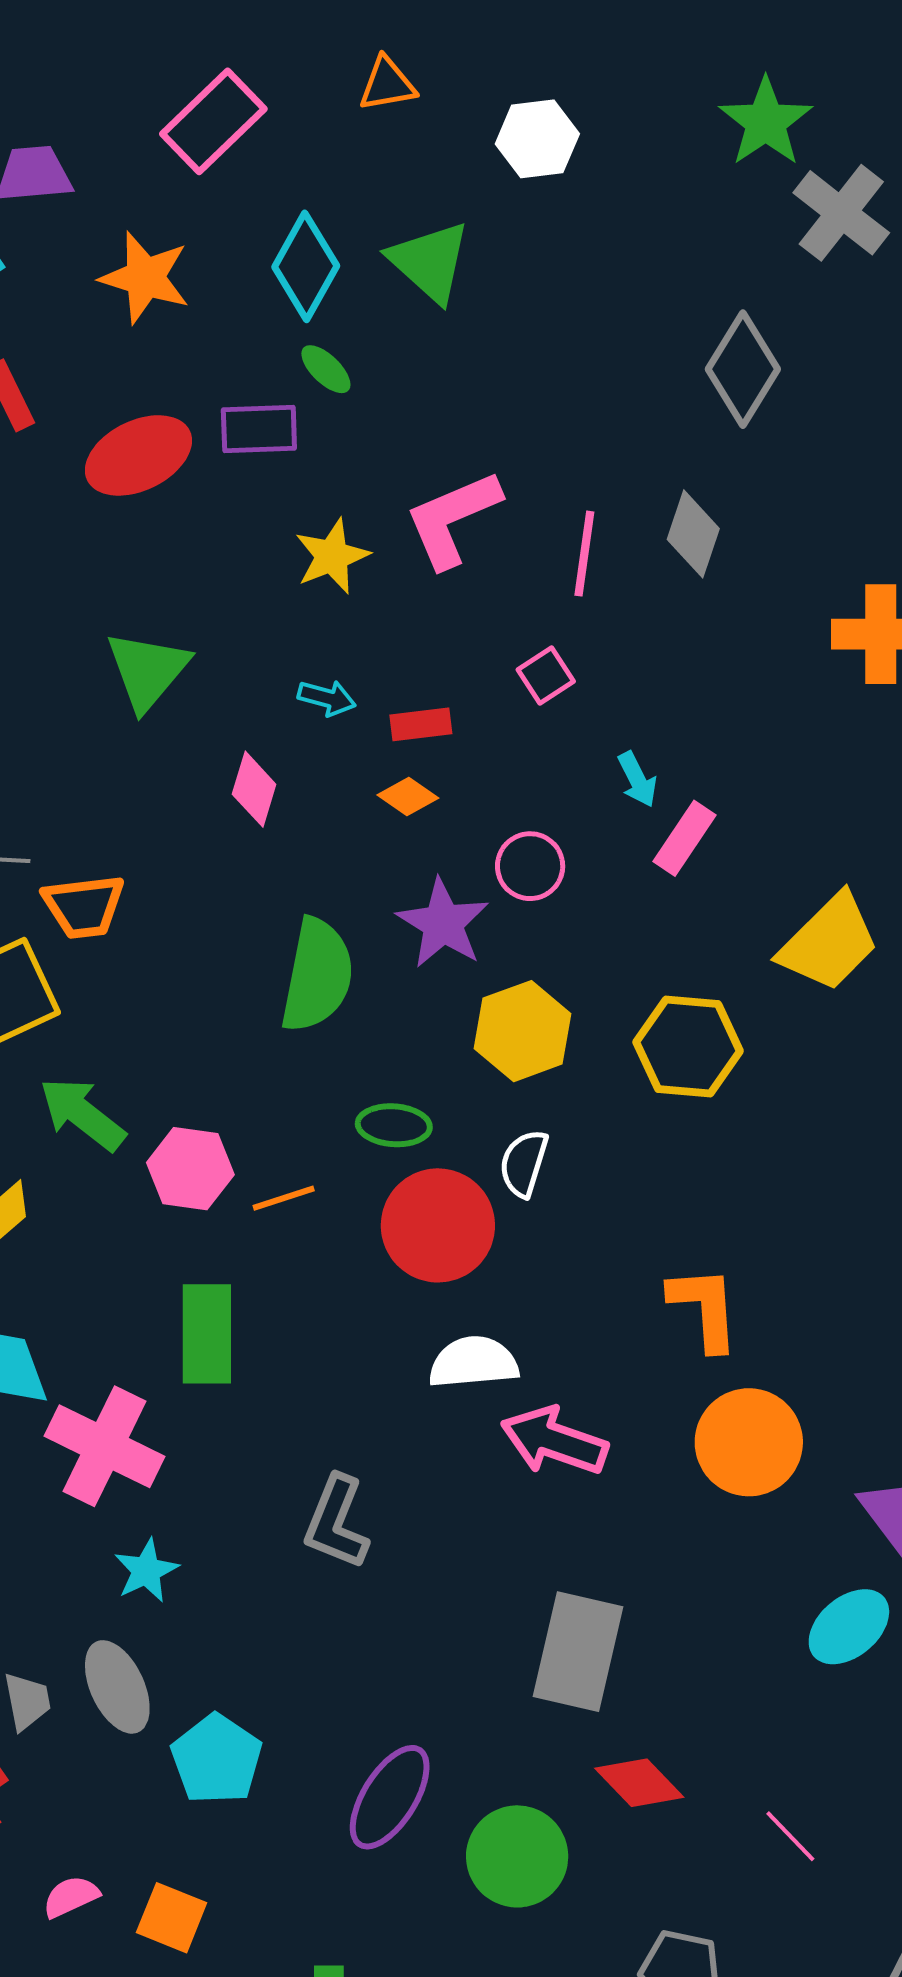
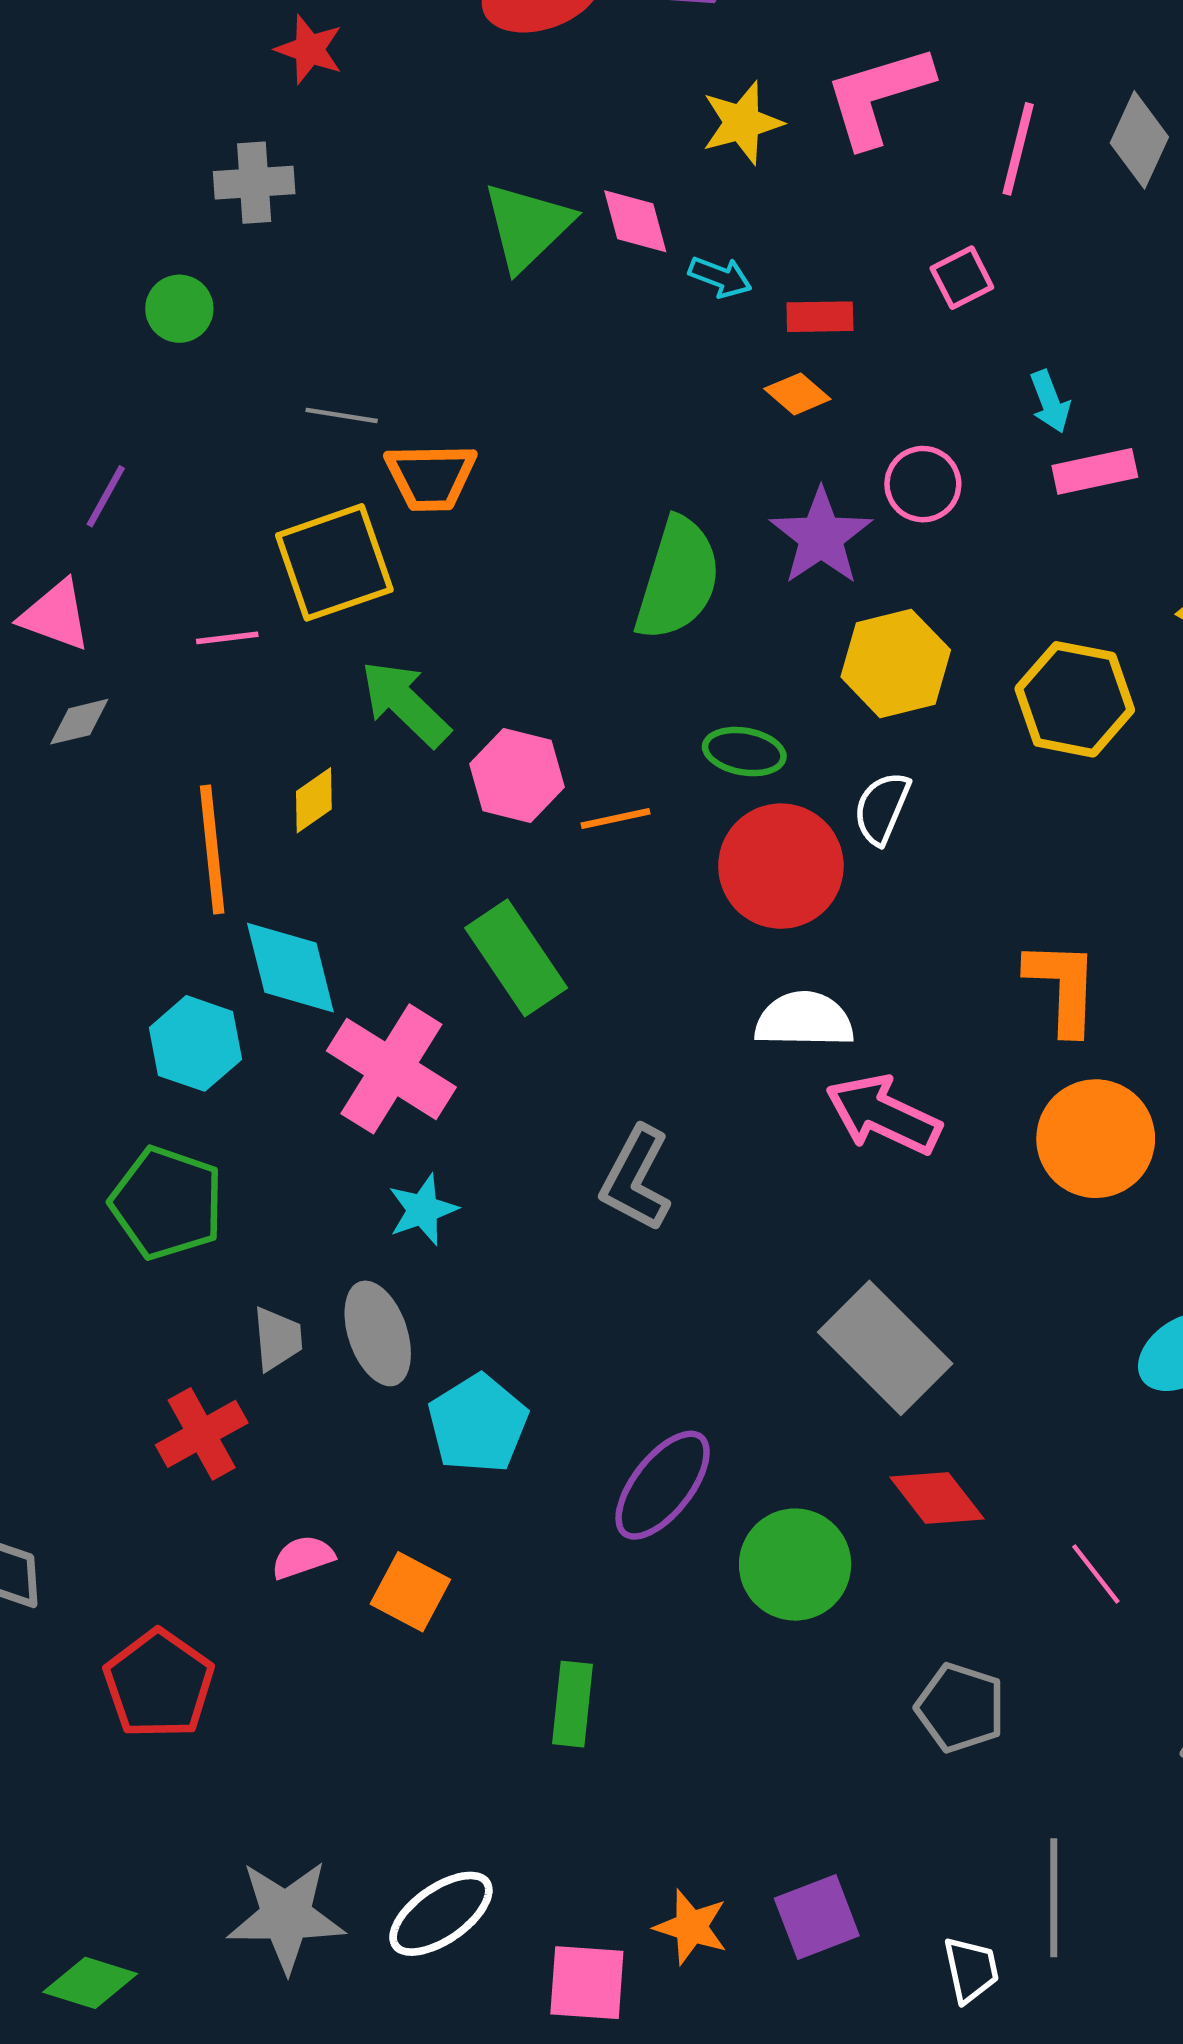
pink diamond: (254, 789) -> (635, 221), moved, turned -38
pink rectangle: (685, 838) -> (1095, 471), turned 38
green rectangle: (207, 1334) -> (516, 958), turned -40
gray rectangle: (578, 1652) -> (885, 1348), turned -64

